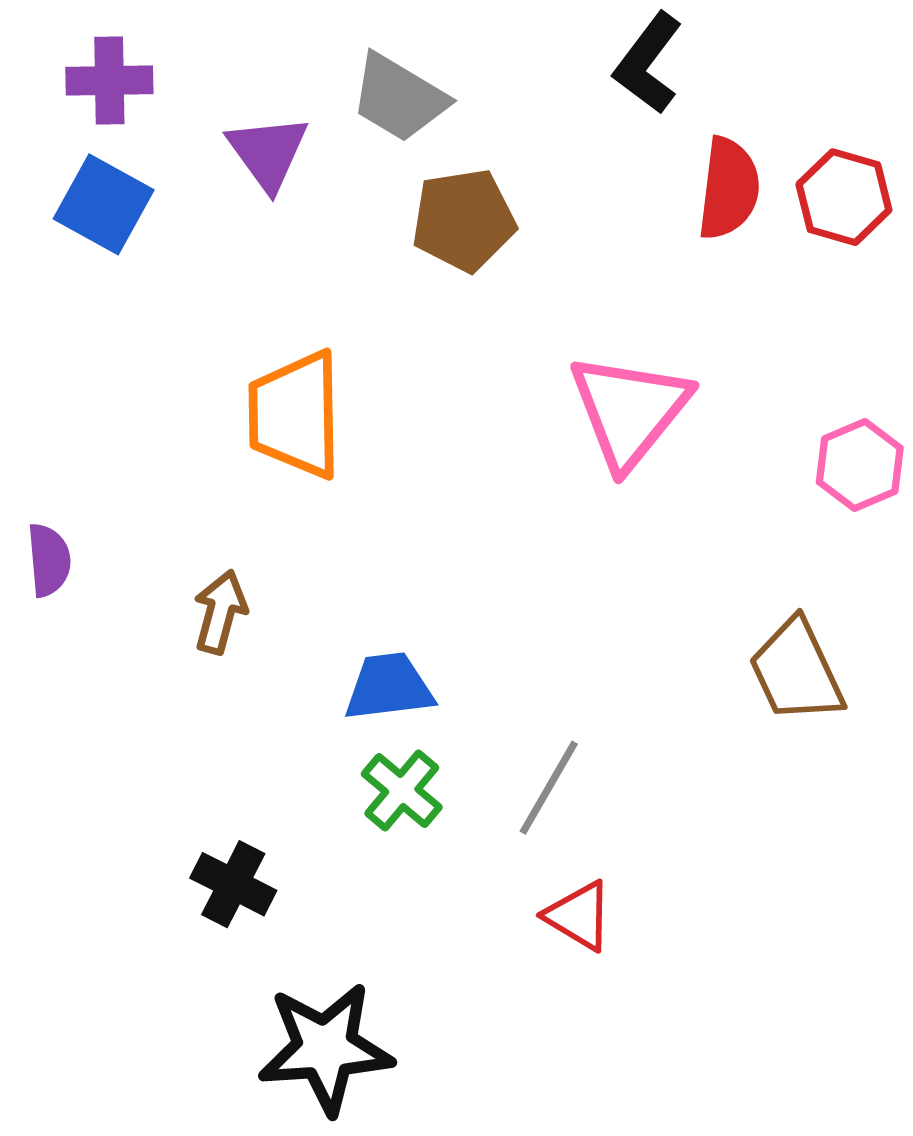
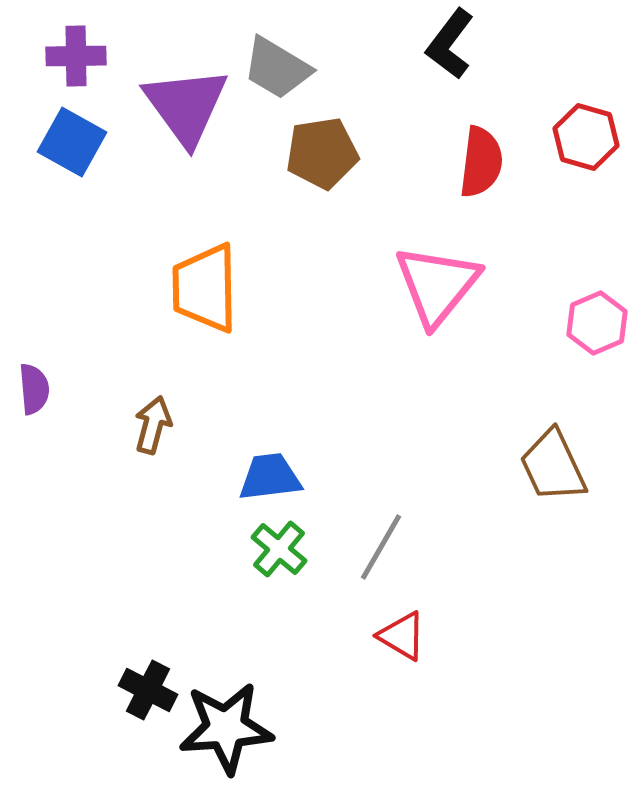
purple triangle: (268, 152) -> (186, 106), size x1.5
red semicircle: (729, 188) -> (481, 162), moved
black cross: (233, 884) -> (148, 690), moved

